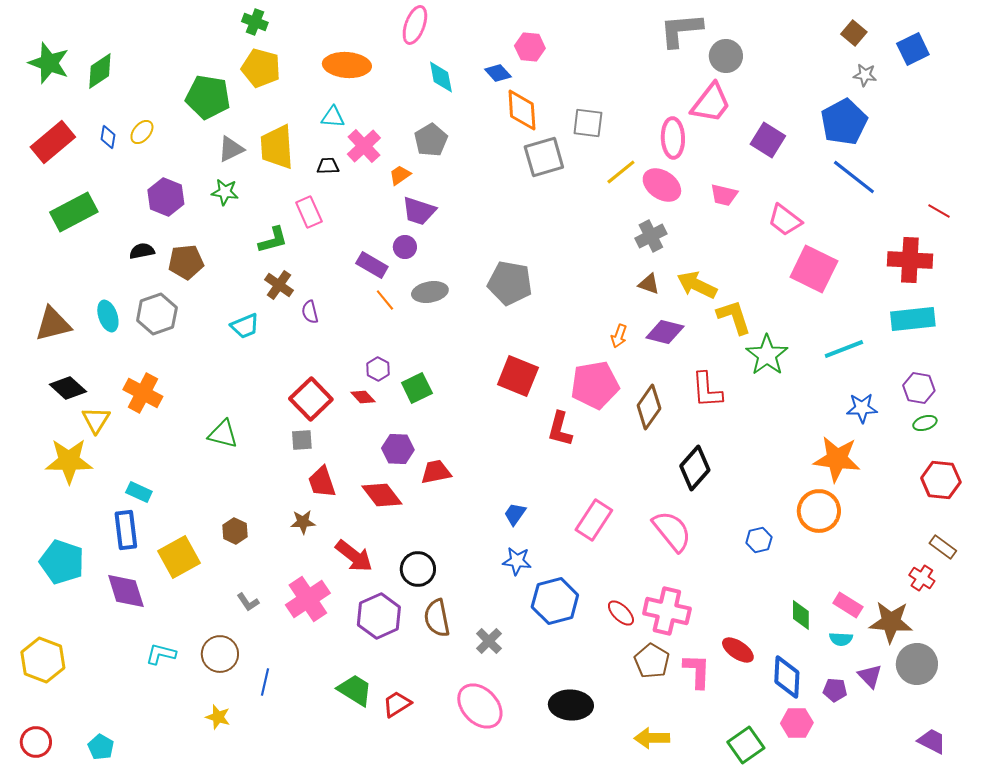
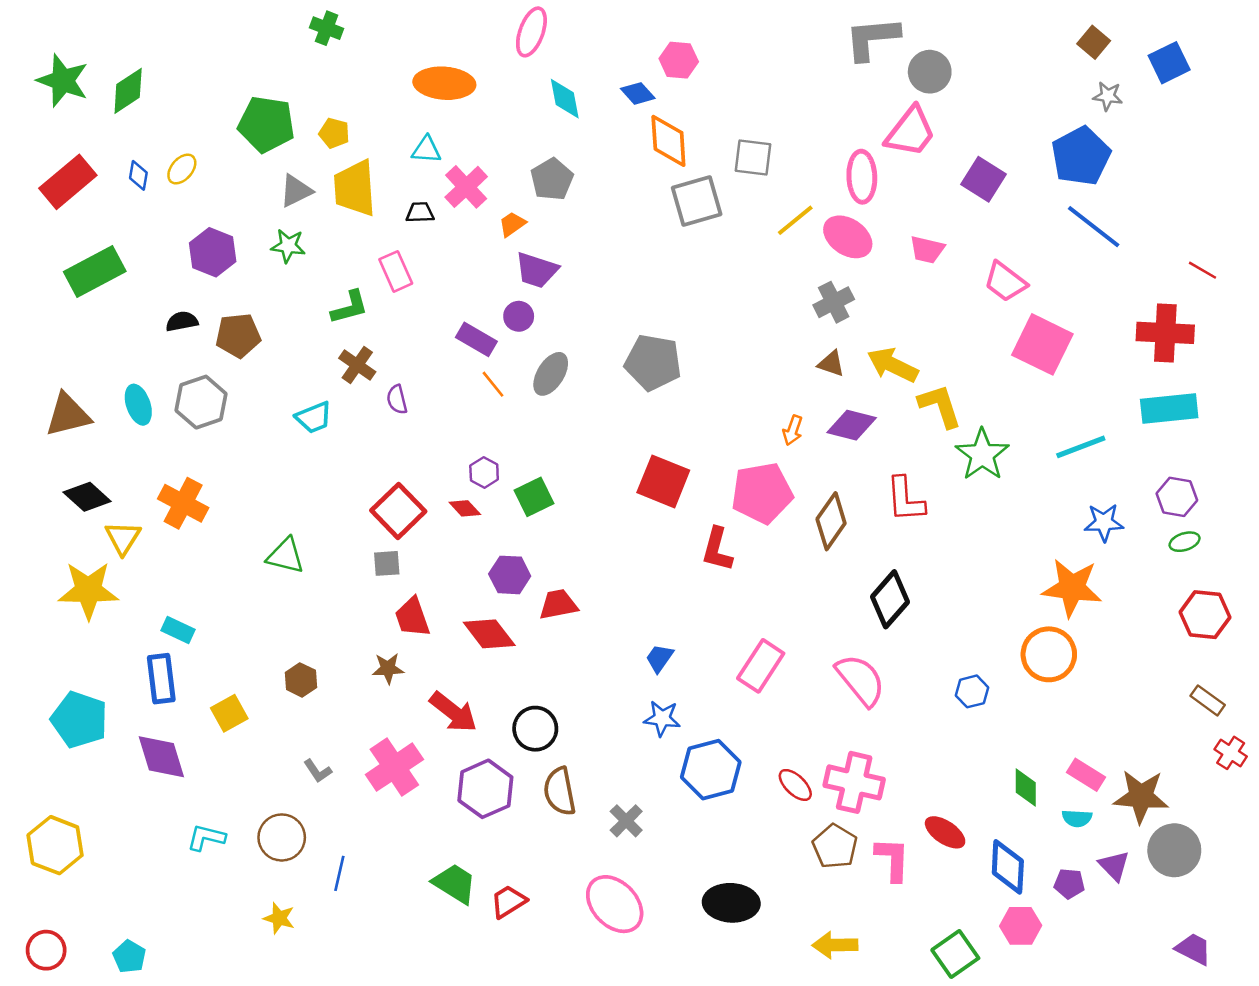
yellow pentagon: (261, 68) -> (334, 133), moved, size x0.6
gray ellipse: (430, 292) -> (551, 374), turned -48
yellow square: (179, 557) -> (229, 713), size x0.7
red cross: (922, 578) -> (1231, 753), moved

